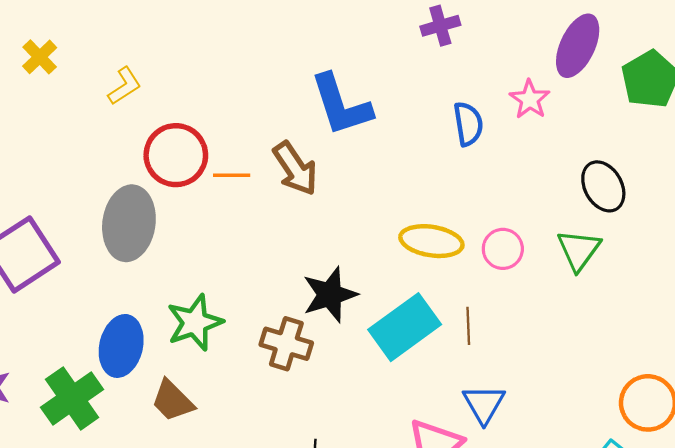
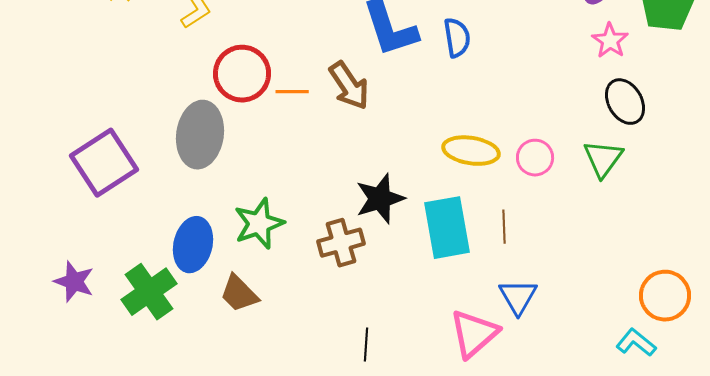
pink star: (530, 99) -> (610, 41), moved
blue semicircle: (468, 124) -> (457, 38), moved
cyan rectangle: (405, 327) -> (447, 228), turned -64
brown cross: (286, 344) -> (341, 243), turned -33

